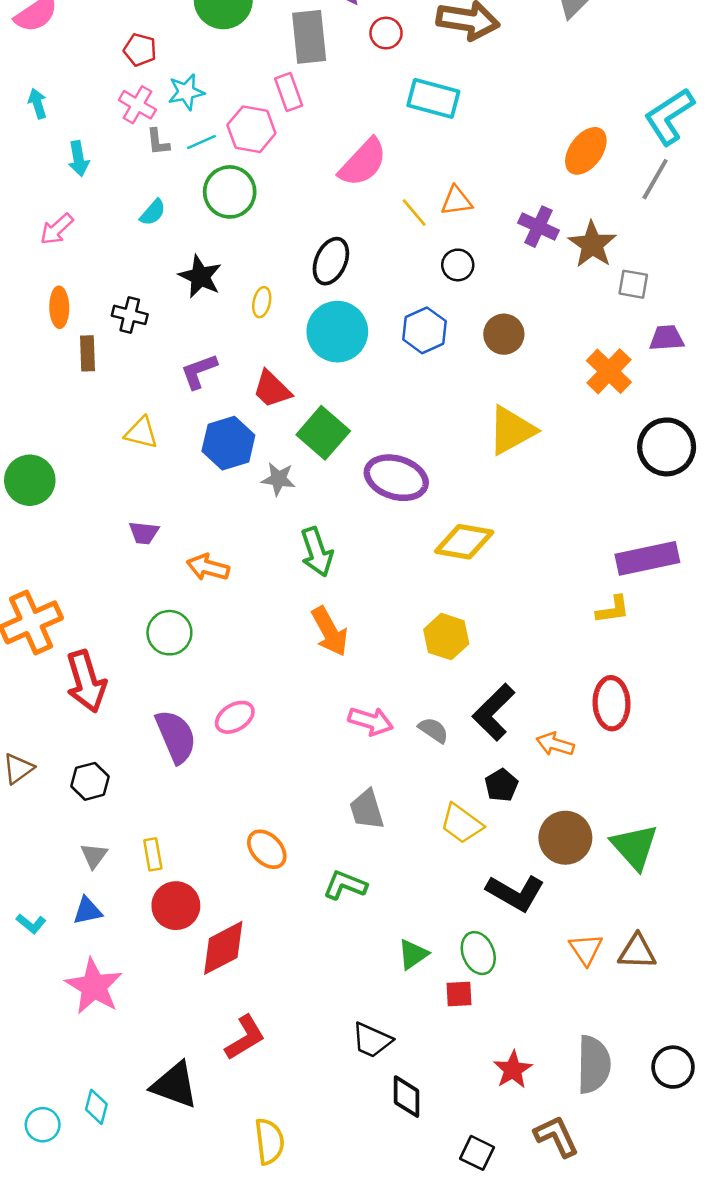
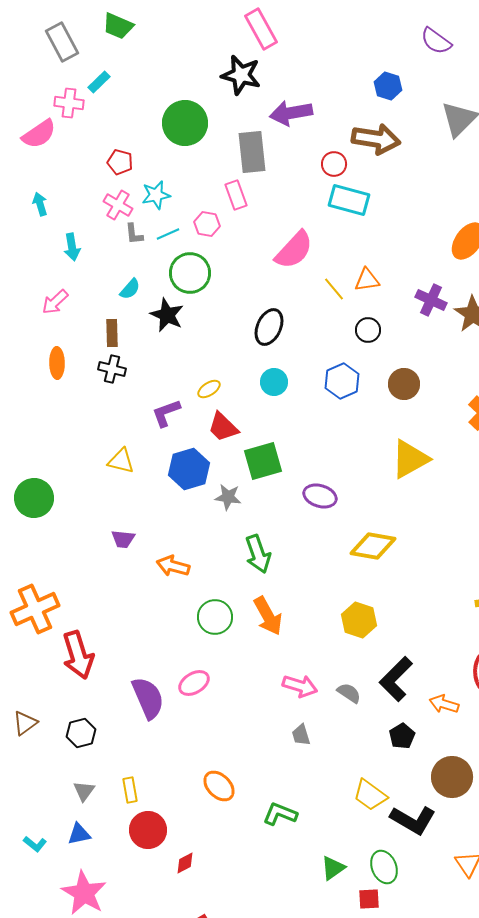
red circle: (386, 33) -> (334, 164), moved
pink hexagon: (251, 129) -> (207, 224), size x0.7
black star: (200, 277) -> (167, 315), moved
yellow ellipse: (262, 302) -> (209, 389), moved, turned 45
cyan circle: (337, 332) -> (274, 382), size x0.6
brown rectangle: (87, 353) -> (112, 333), moved
green square: (323, 433) -> (263, 461), turned 33
purple ellipse: (396, 478) -> (320, 496), size x0.7
green circle: (169, 633) -> (215, 617), moved
gray trapezoid: (367, 810) -> (301, 735), moved, size x0.7
yellow trapezoid: (462, 824) -> (370, 795), moved
red diamond: (223, 948) -> (185, 863), size x0.5

